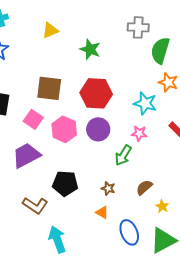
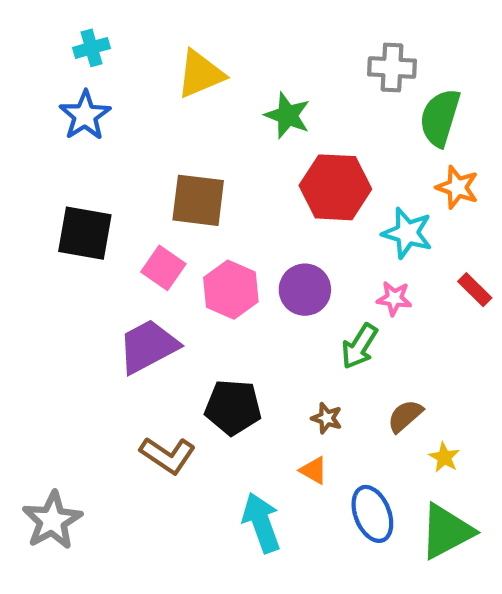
yellow triangle: (50, 30) -> (200, 74), size x1.4
red hexagon: (96, 93) -> (335, 187), moved
cyan arrow: (57, 239) -> (261, 523), moved

